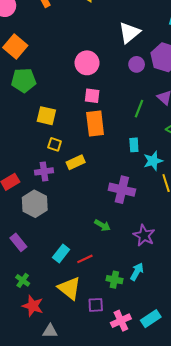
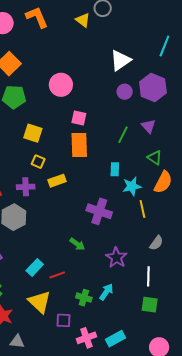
pink circle: (87, 63) -> (61, 85), moved

